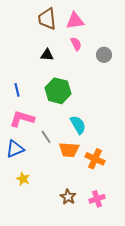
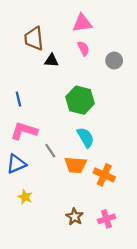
brown trapezoid: (47, 19) -> (34, 38), moved
green hexagon: (58, 91) -> (80, 100), moved

